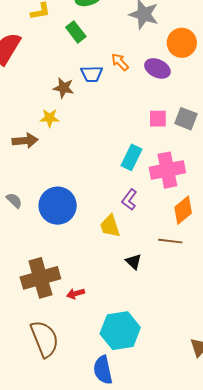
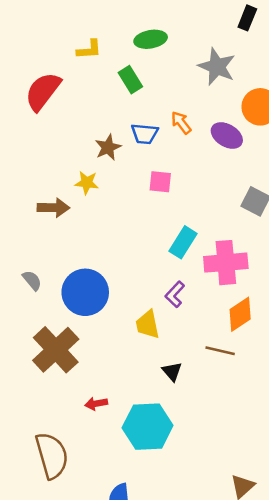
brown star: (64, 88) -> (108, 147), turned 30
pink square: (158, 119) -> (160, 182), moved
brown cross: (40, 278) -> (56, 350), moved, turned -33
cyan hexagon: (120, 331) -> (148, 427), moved

